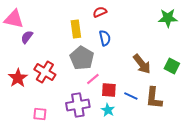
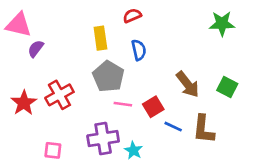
red cross: (45, 72) -> (59, 95), turned 30
pink line: (93, 79) -> (123, 104), turned 48
red square: (109, 90) -> (153, 107), moved, turned -35
cyan star: (108, 110) -> (133, 150), moved

